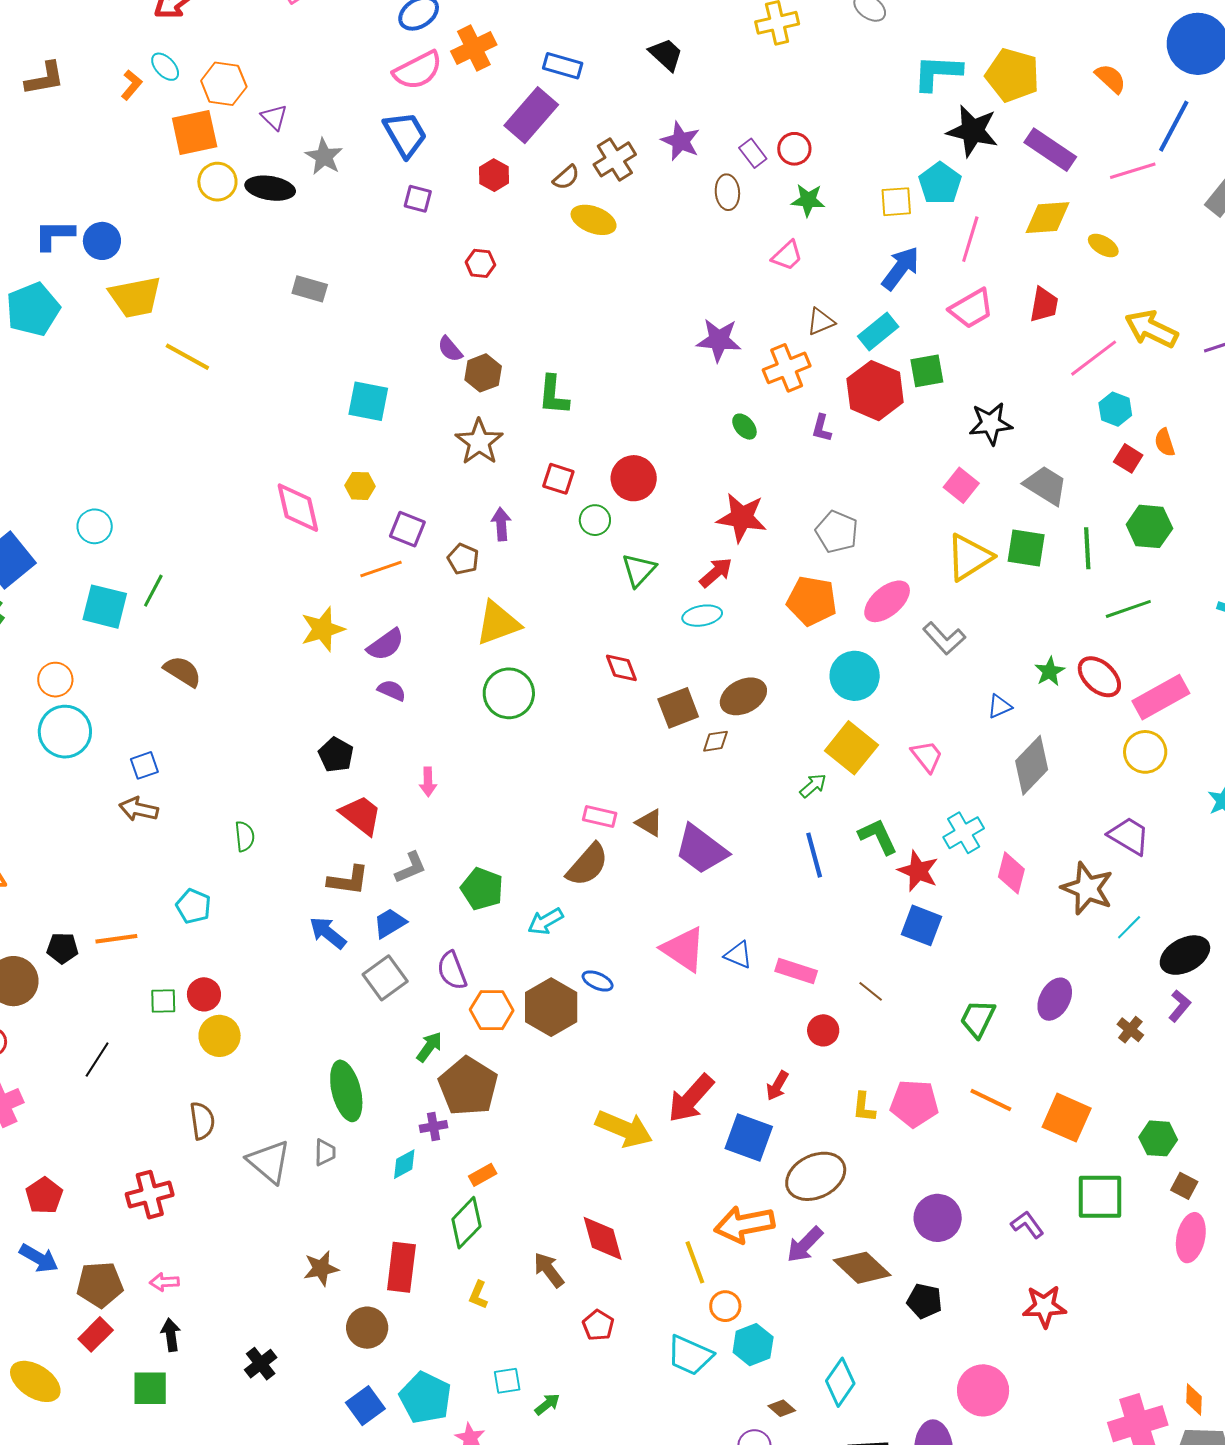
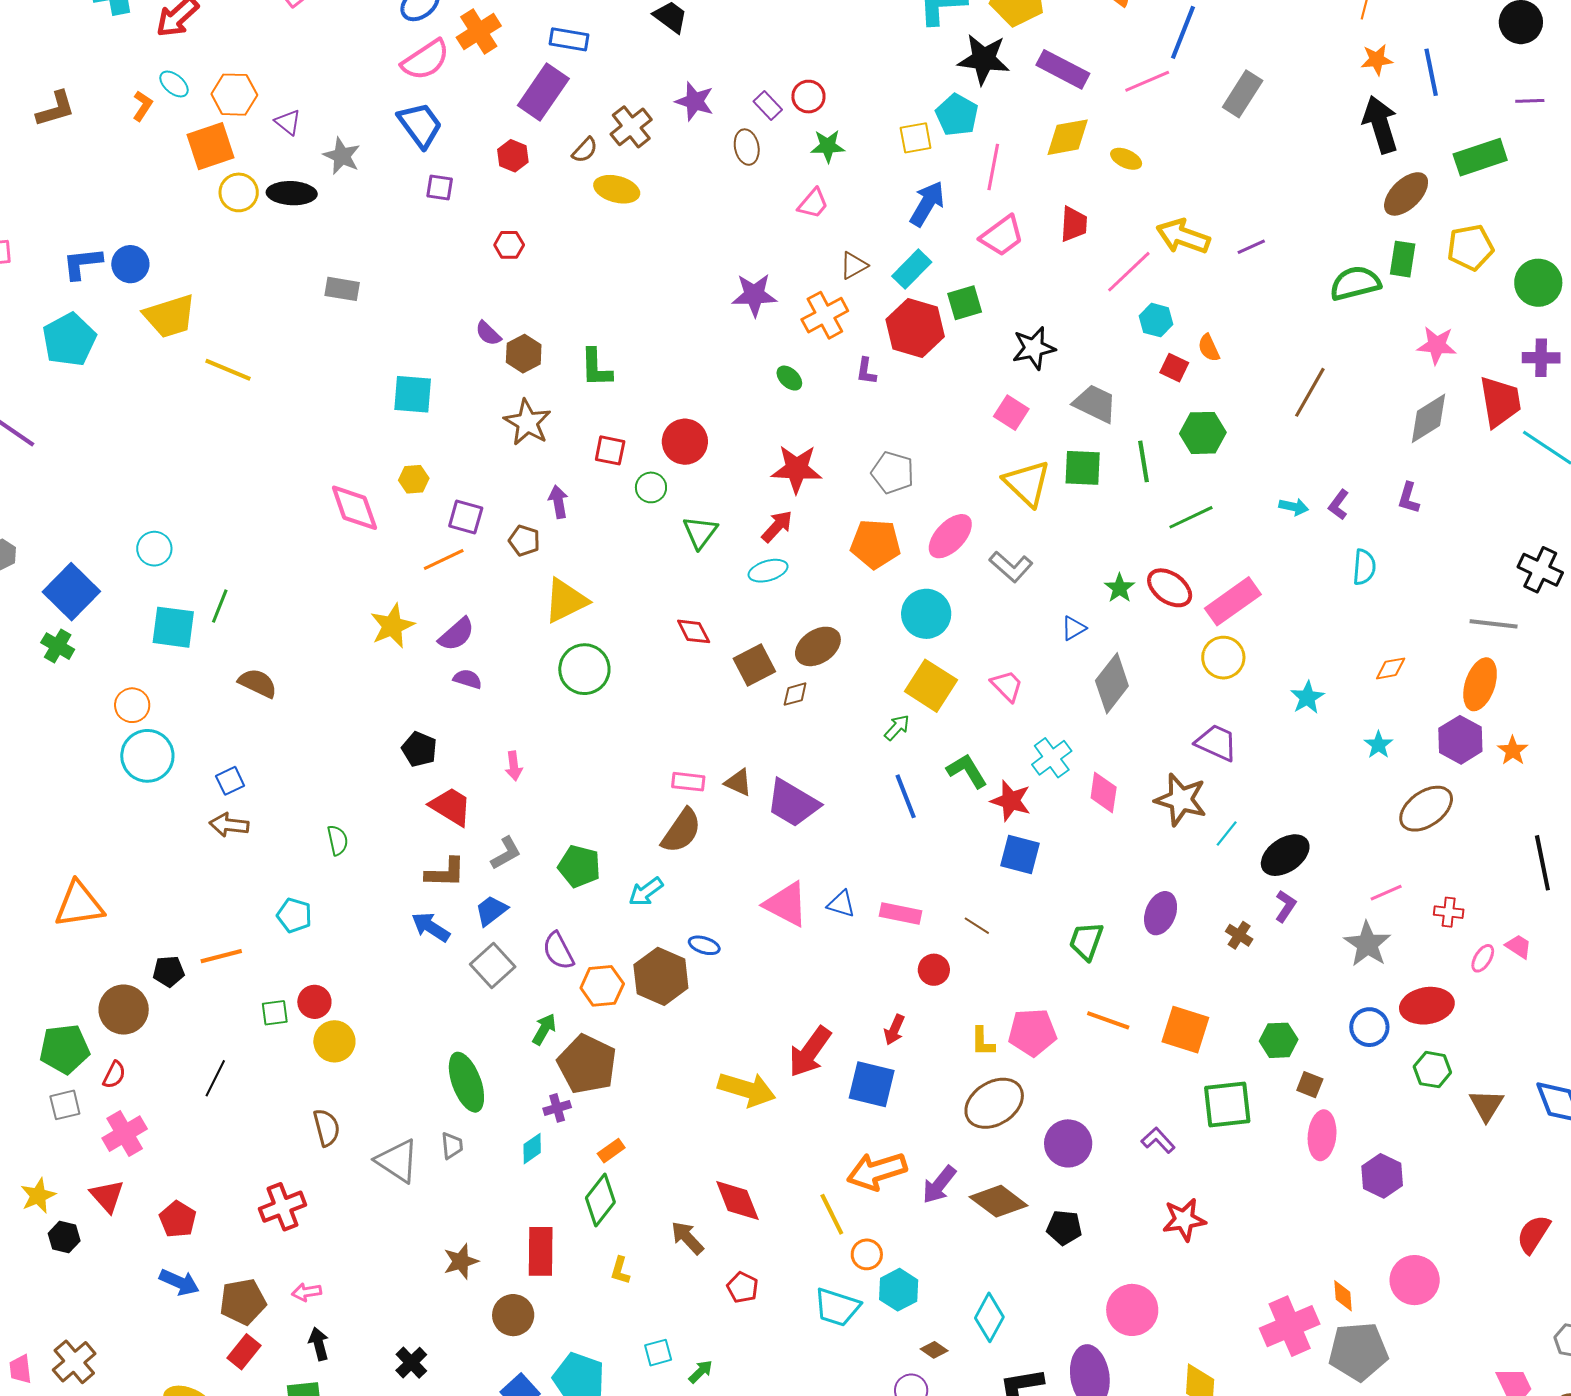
yellow triangle: (969, 557) -> (1027, 483), turned -38
brown ellipse: (816, 1176) -> (994, 1103), moved

